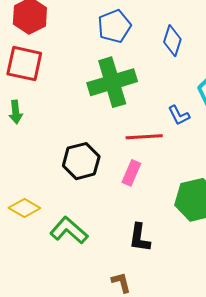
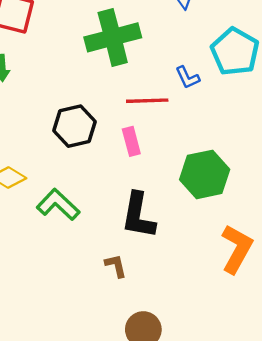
pink rectangle: (131, 173) -> (131, 141), turned -40
black L-shape: (140, 238) -> (138, 215), size x1.4

